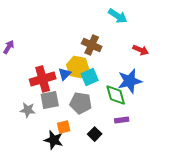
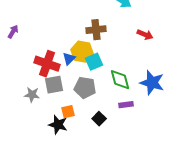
brown cross: (92, 45) -> (96, 30), turned -30
red cross: (43, 79) -> (47, 64), turned 35
blue star: (130, 81) -> (152, 83), moved, turned 30

